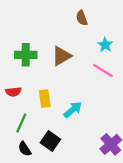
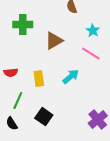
green cross: (26, 55) -> (23, 25), moved
cyan arrow: (73, 110) -> (71, 77), moved
black semicircle: (25, 149) -> (12, 124), moved

